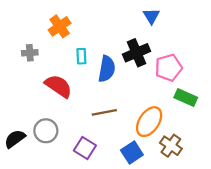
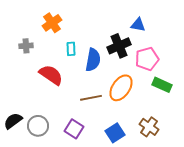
blue triangle: (151, 16) -> (138, 25), moved, turned -49
orange ellipse: (149, 122) -> (121, 88), moved
gray circle: (46, 131) -> (38, 126), moved

